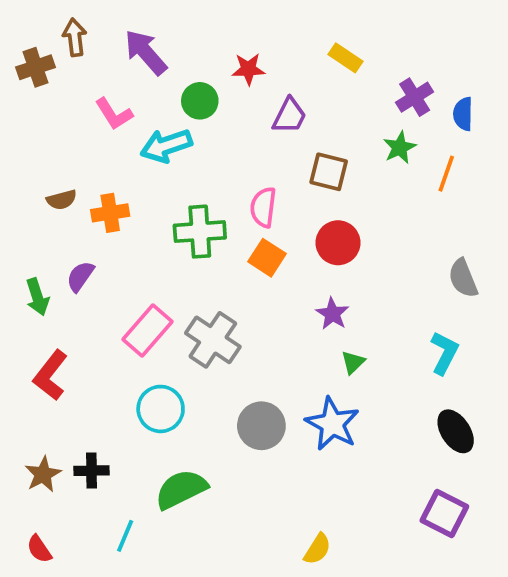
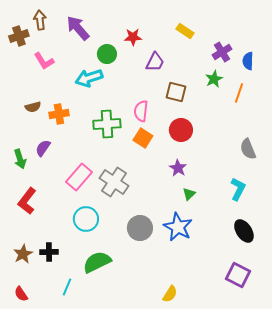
pink L-shape: (114, 114) -> (44, 61), moved

